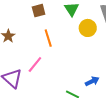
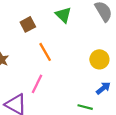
yellow circle: (88, 28) -> (99, 59), moved

